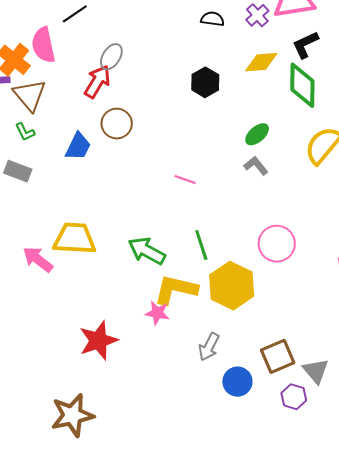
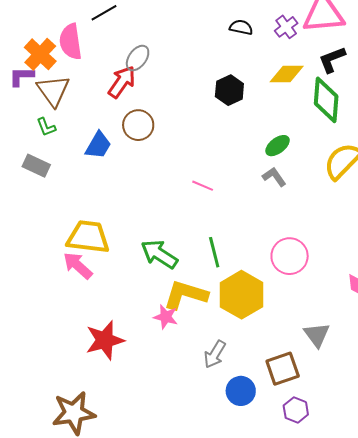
pink arrow: (38, 259) -> (78, 266), moved
gray triangle: (316, 371) -> (317, 335), moved

